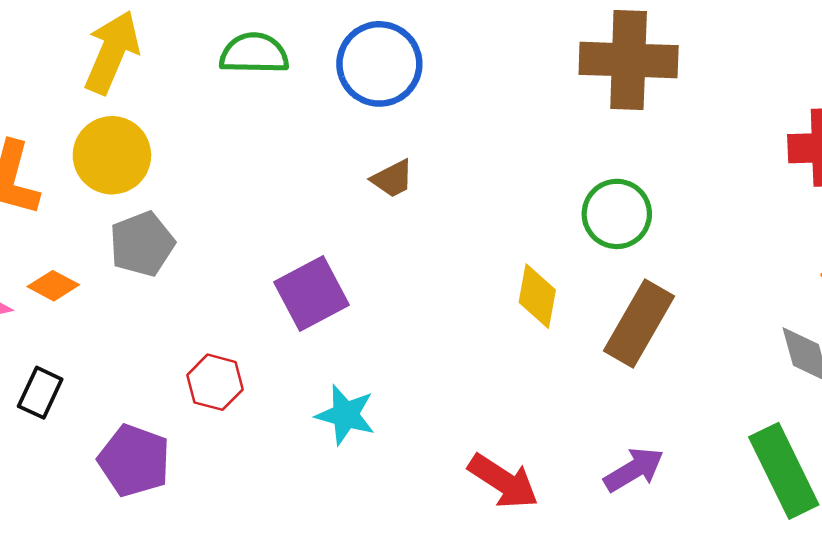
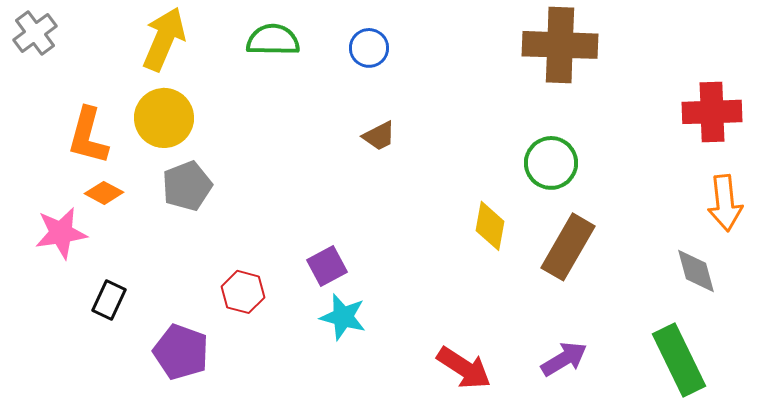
blue circle: (379, 64) -> (369, 48), size x0.6
orange diamond: (53, 286) -> (104, 193), moved
purple square: (312, 294) -> (327, 266), moved, size x0.7

